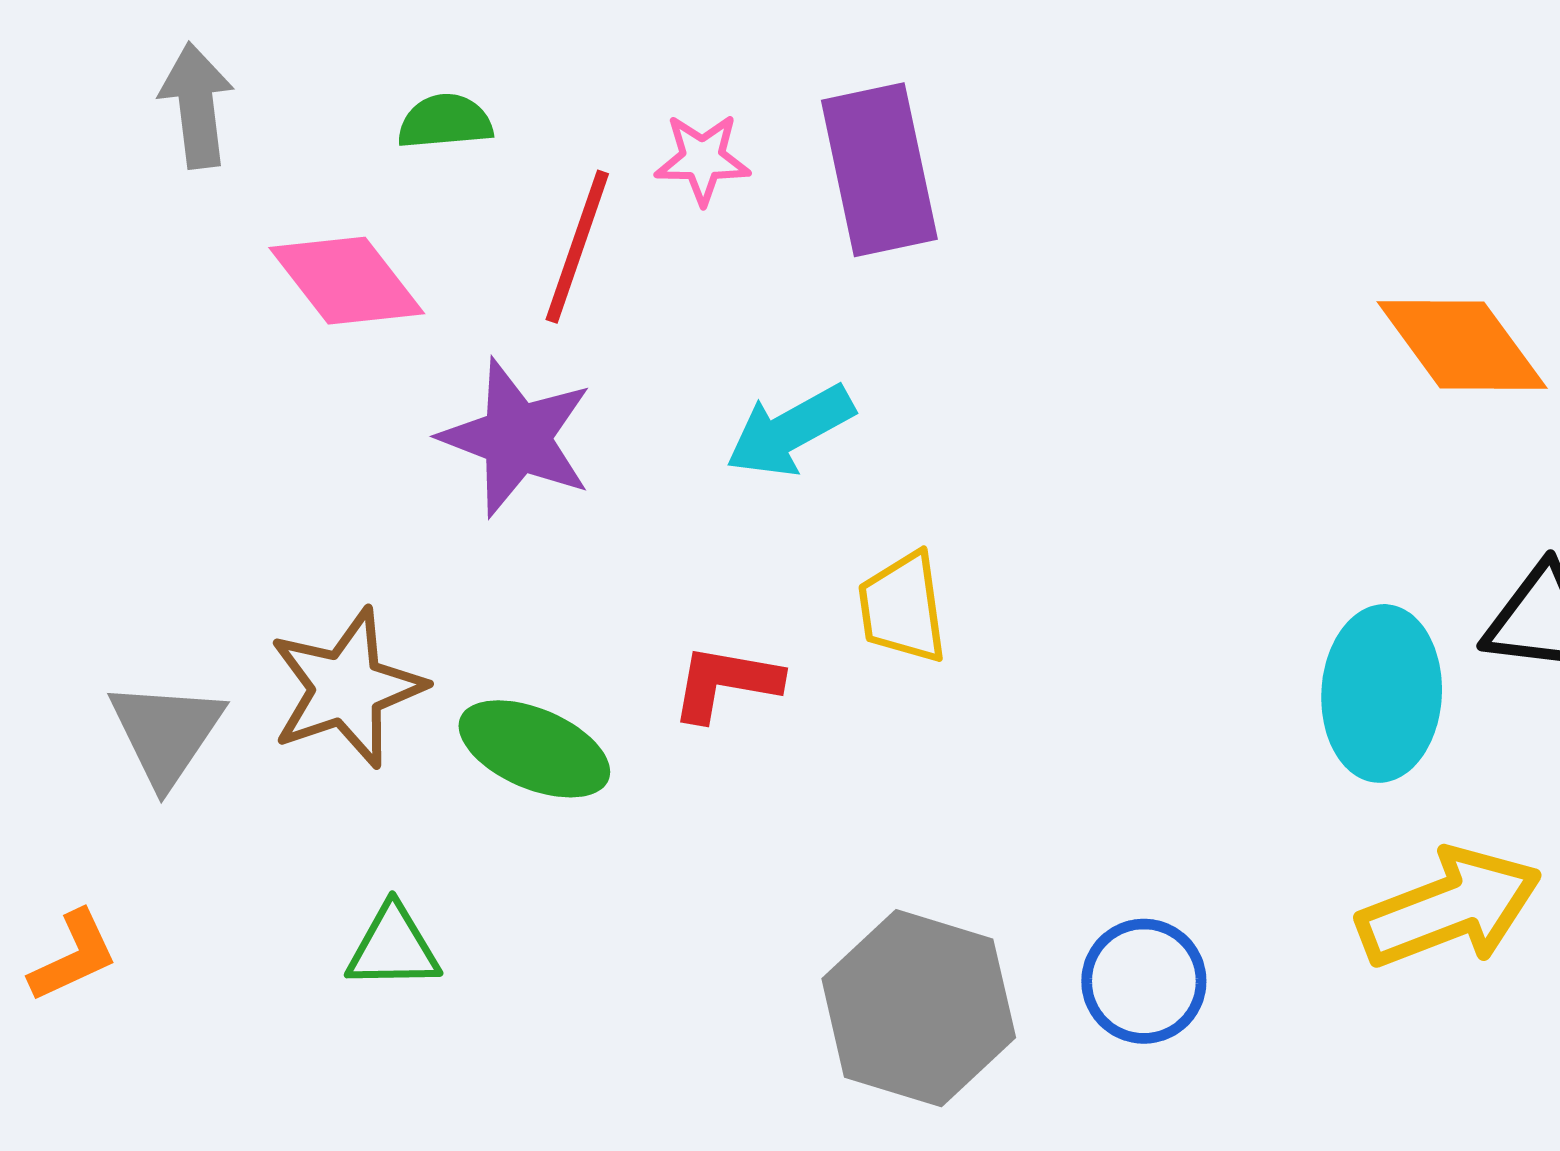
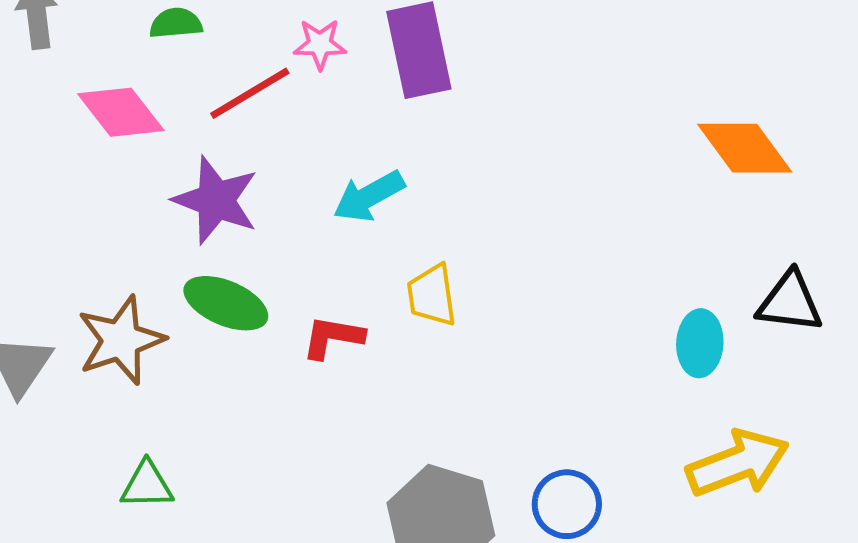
red line: (577, 247) -> (250, 93), turned 40
cyan ellipse: (1382, 693) -> (700, 343), size x0.7
green ellipse: (534, 749) -> (226, 303), moved

